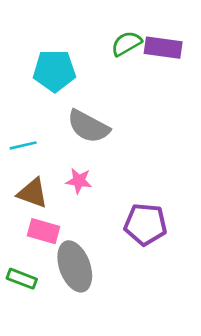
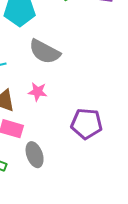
gray ellipse: (75, 266) -> (35, 155), size x0.7

